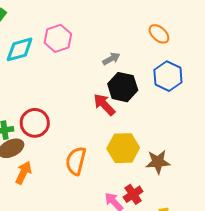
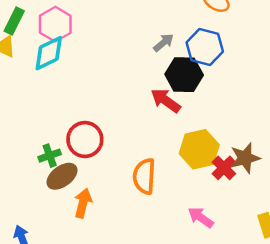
pink hexagon: (58, 38) -> (55, 24), moved
blue hexagon: (168, 76) -> (205, 47), moved
red cross: (133, 194) -> (224, 168), moved

